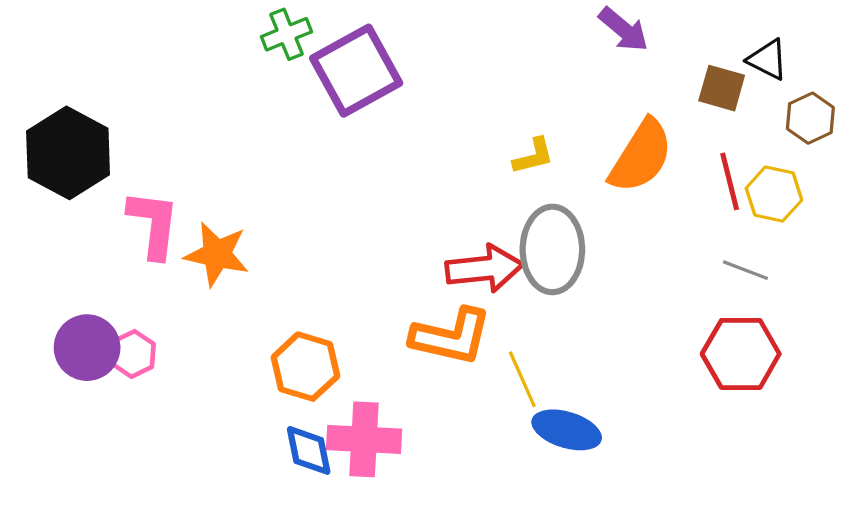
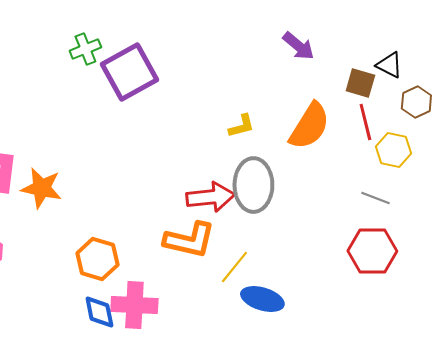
red line: (730, 181) -> (365, 122), moved
yellow line: (522, 379) -> (234, 267), turned 63

